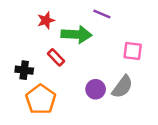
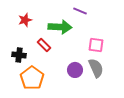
red star: (46, 20) -> (25, 20), moved
pink square: (133, 51) -> (96, 45), moved
gray semicircle: (122, 87) -> (96, 68), turned -60

